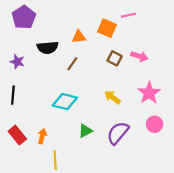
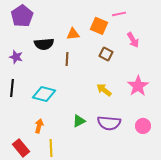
pink arrow: (139, 56) -> (133, 40), moved, turned 42
brown line: (72, 64) -> (67, 59), turned -32
cyan diamond: (65, 102) -> (44, 94), moved
pink circle: (155, 124) -> (143, 126), moved
purple semicircle: (118, 133) -> (109, 123), turned -125
red rectangle: (17, 135) -> (21, 148), moved

